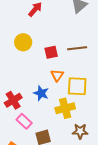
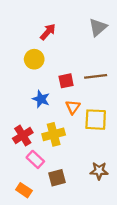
yellow circle: (23, 42) -> (34, 59), moved
blue star: (41, 93) -> (41, 99), moved
yellow cross: (65, 108) -> (54, 134), moved

